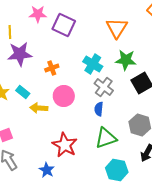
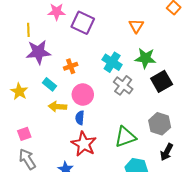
orange triangle: (117, 28) -> (136, 26), size x0.7
cyan rectangle: (23, 92) -> (49, 84), moved
blue semicircle: (99, 109) -> (80, 118), moved

